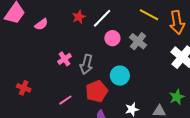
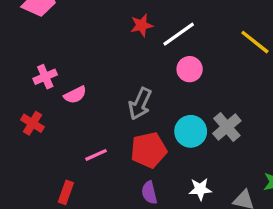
pink semicircle: (41, 24) -> (75, 95), moved
gray cross: (138, 41) -> (227, 127), moved
pink cross: (65, 59) -> (45, 77), moved

